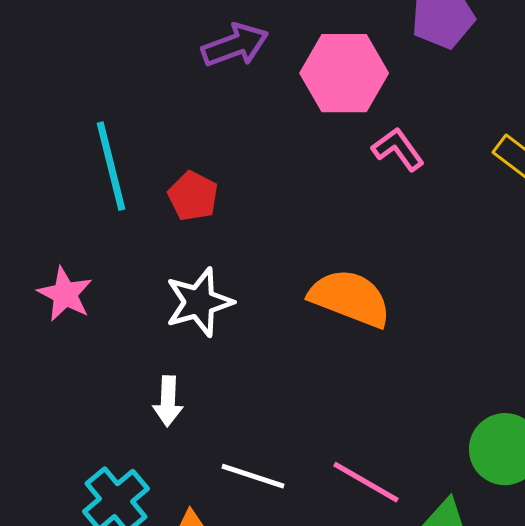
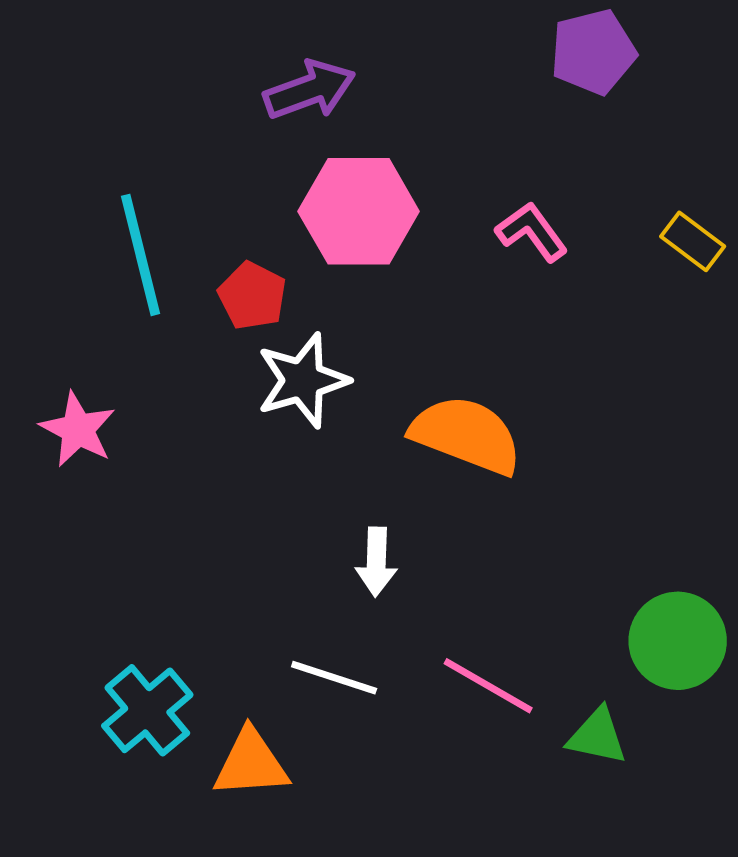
pink hexagon: (344, 73) -> (359, 211), moved
white star: (199, 302) -> (303, 380), moved
white arrow: (168, 401) -> (376, 562), moved

